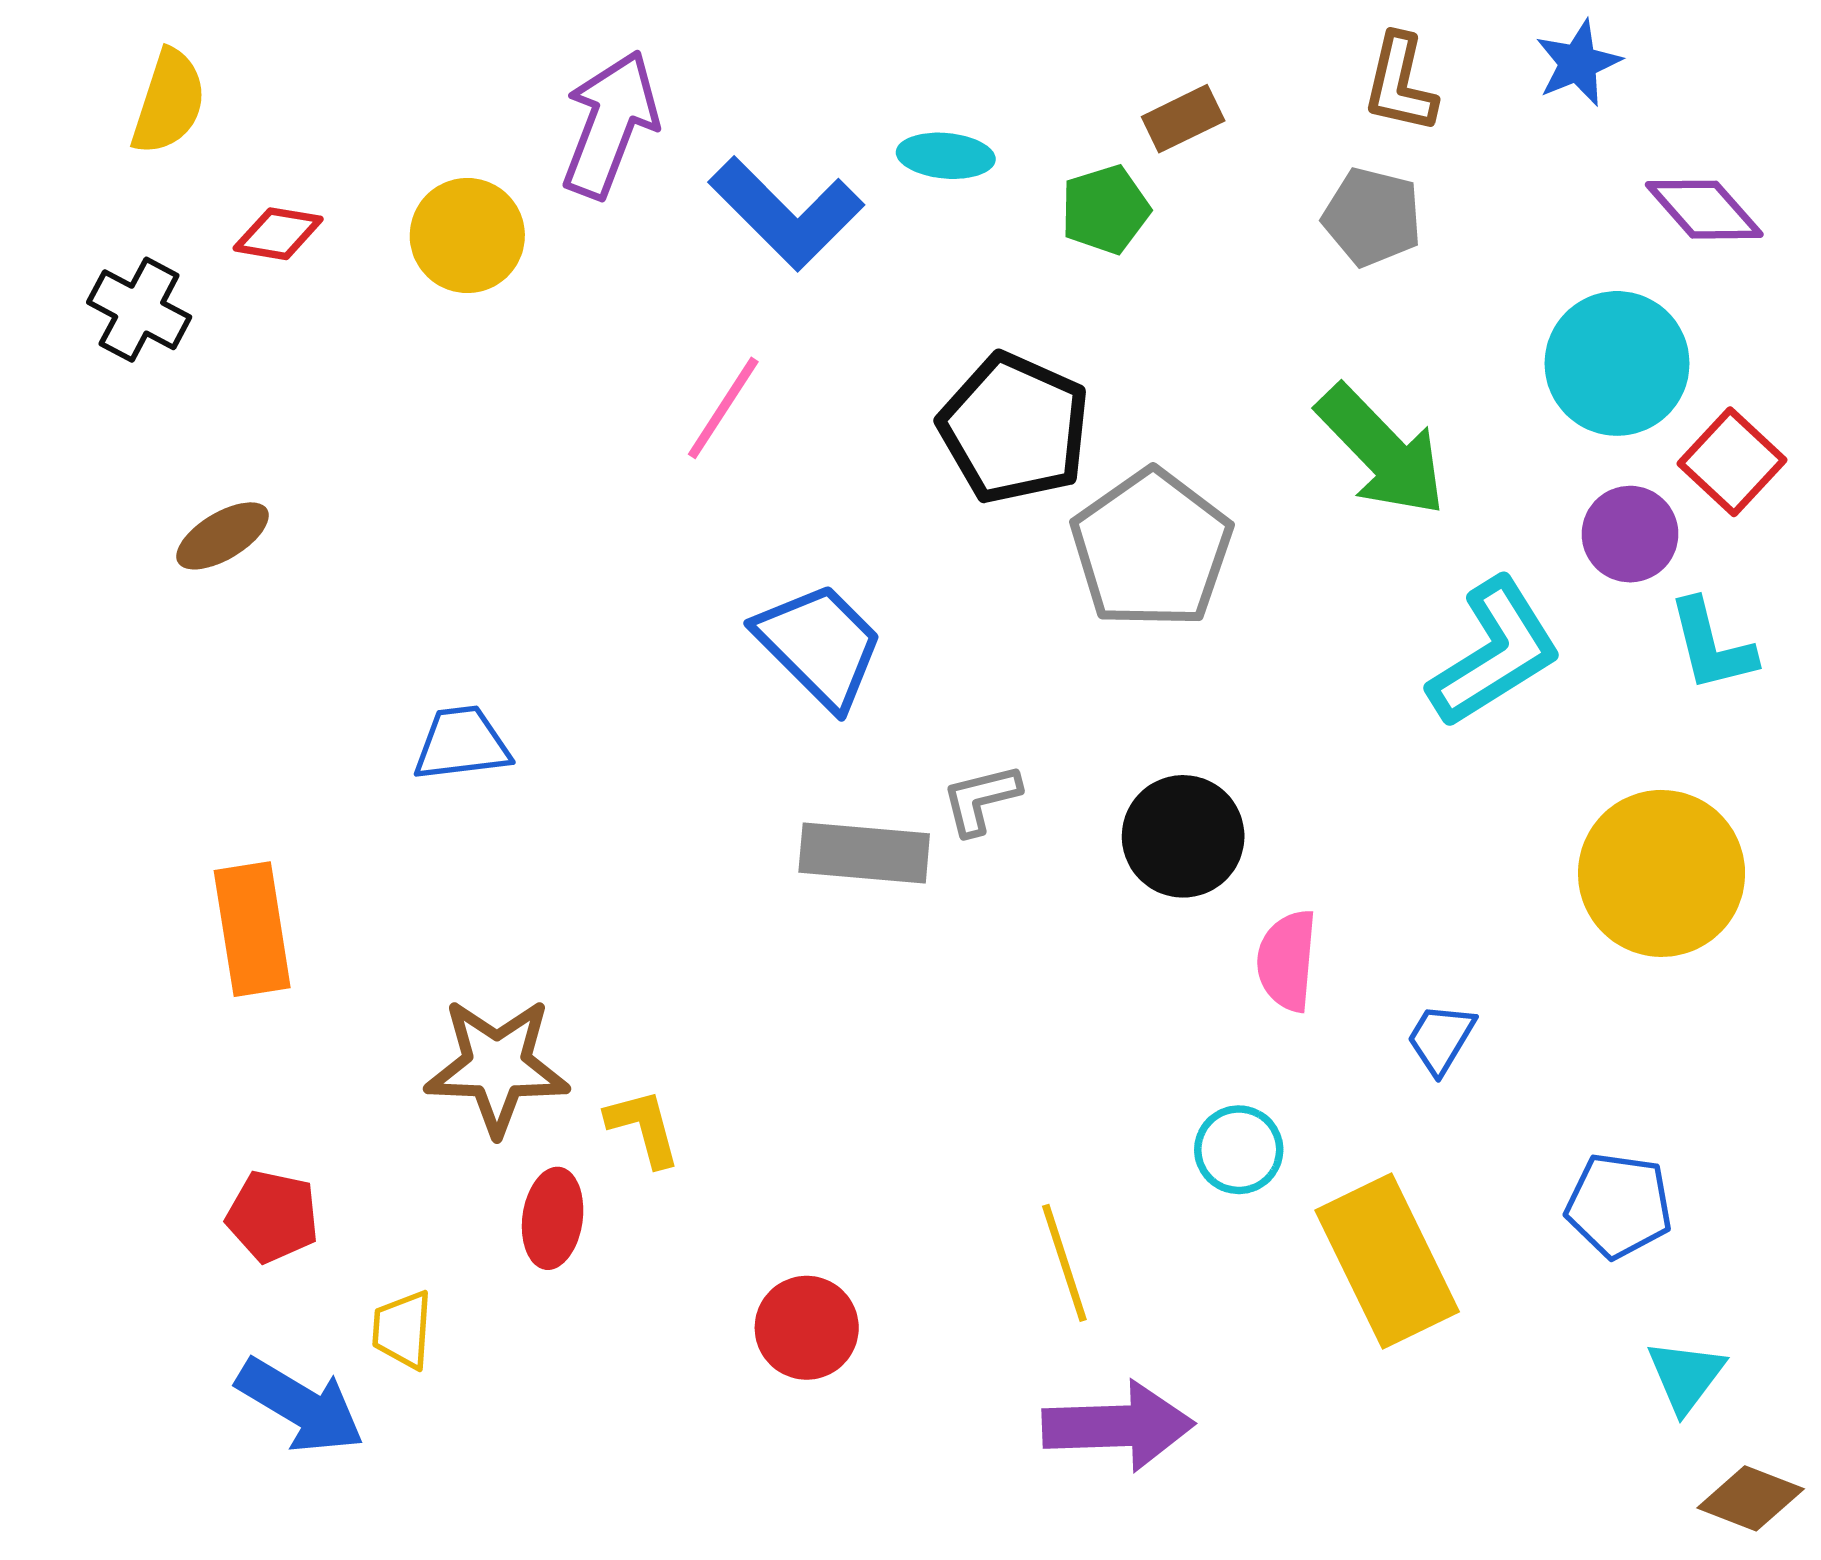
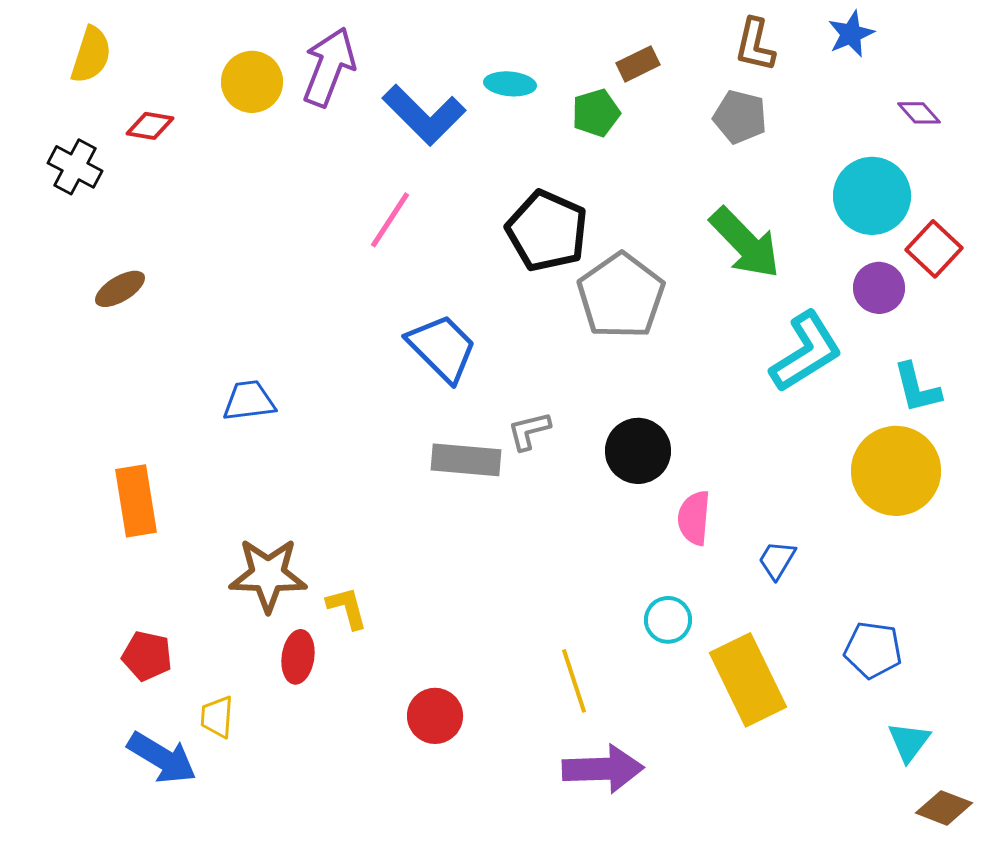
purple diamond: (1704, 210) -> (919, 113), size x0.7
yellow circle: (467, 236) -> (252, 82), moved
cyan L-shape: (1712, 645) -> (917, 388), moved

